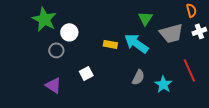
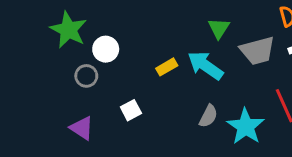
yellow rectangle: (110, 44) -> (167, 67), turned -40
cyan star: (163, 84) -> (246, 127), size x1.4

